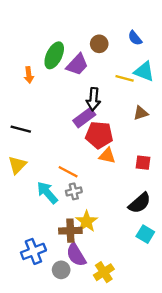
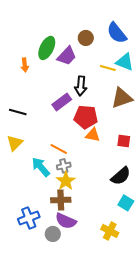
blue semicircle: (135, 38) -> (117, 33), size x1.6
brown triangle: (141, 113) -> (122, 98), size x1.6
purple rectangle: (84, 118) -> (62, 102), moved
yellow star: (87, 221) -> (66, 181), moved
purple semicircle: (76, 255) -> (66, 221), turned -35
yellow cross: (104, 272) -> (110, 231), moved, turned -30

